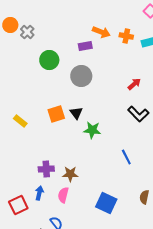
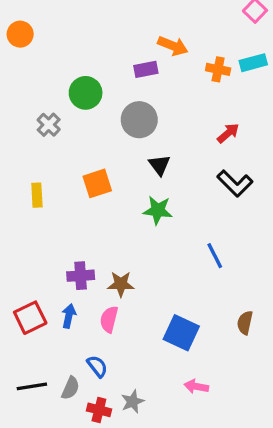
gray cross: (27, 32) -> (49, 125), moved
orange cross: (126, 36) -> (218, 69), moved
black triangle: (76, 113) -> (159, 165), moved
yellow rectangle: (20, 121) -> (37, 195), turned 48
red square: (18, 205) -> (30, 318), moved

